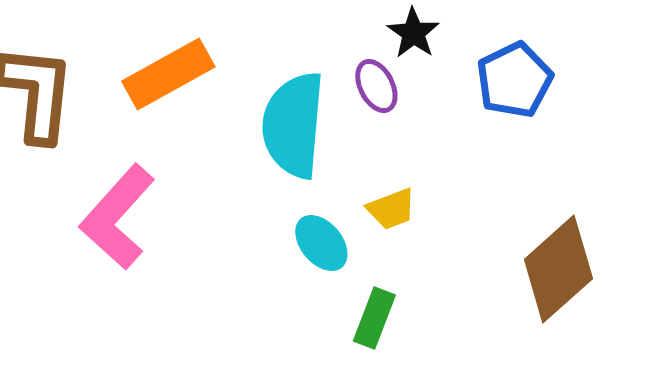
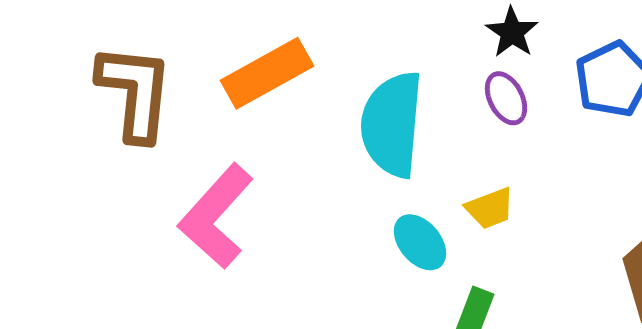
purple ellipse: (376, 86) -> (506, 98), moved

